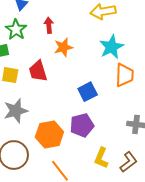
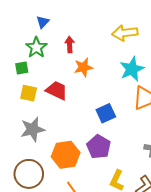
red trapezoid: (38, 71) -> (57, 90), turned 130
purple pentagon: (82, 125) -> (99, 147), turned -30

